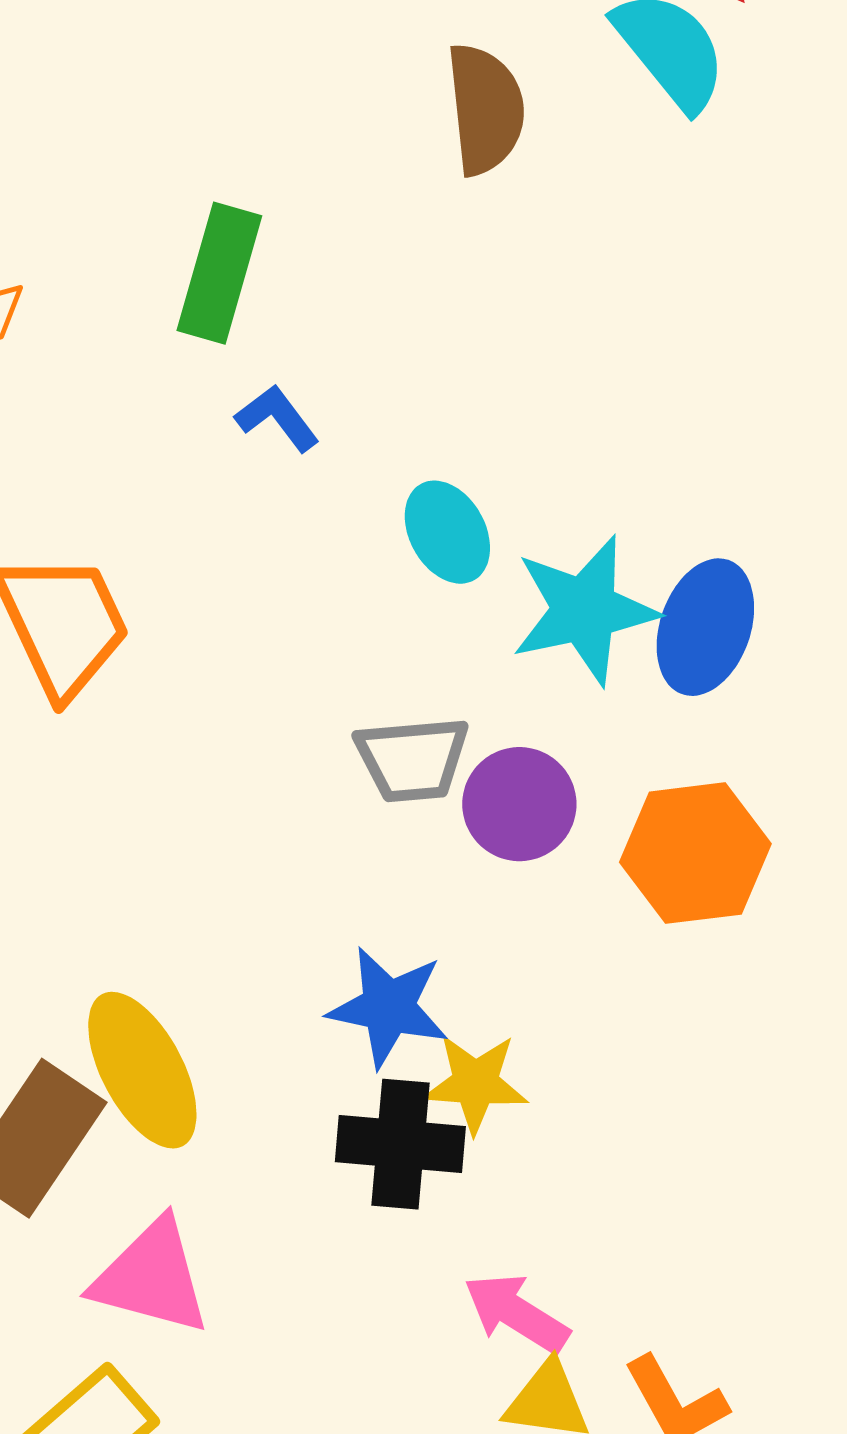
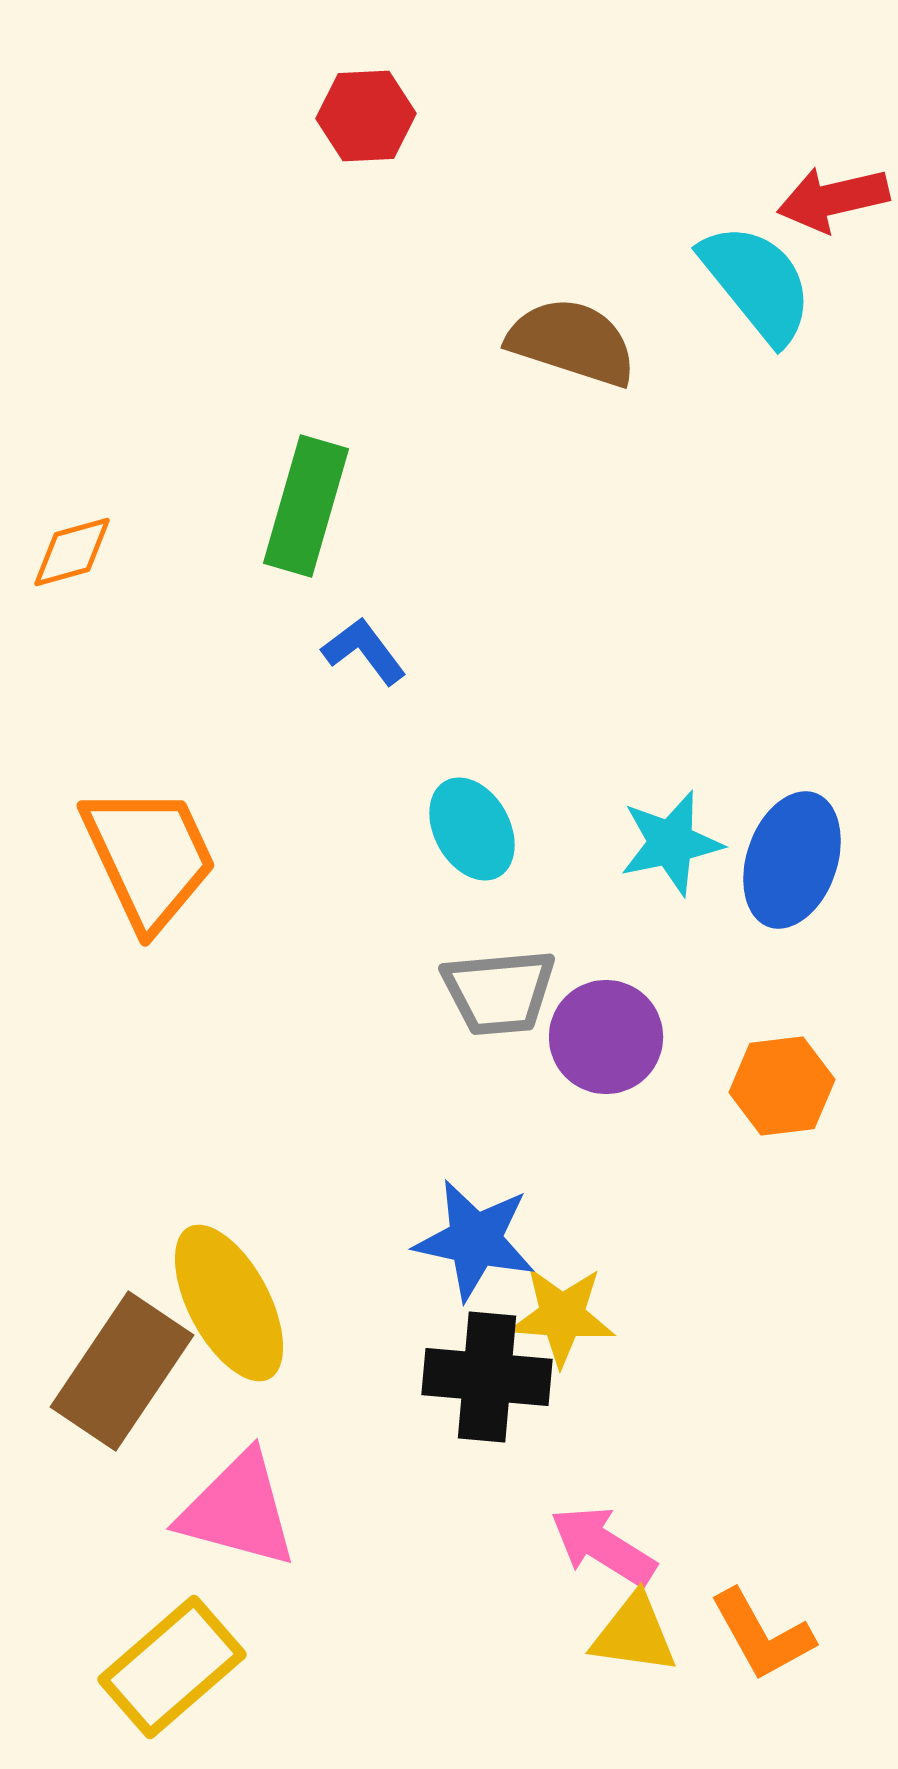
brown semicircle: (485, 109) -> (572, 342), turned -66
cyan ellipse: (447, 532) -> (472, 829), moved
cyan star: (584, 610) -> (671, 843), size x0.7
orange hexagon: (695, 853) -> (782, 1086), size x0.7

